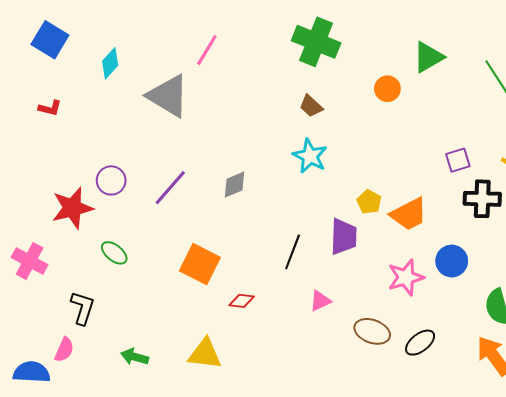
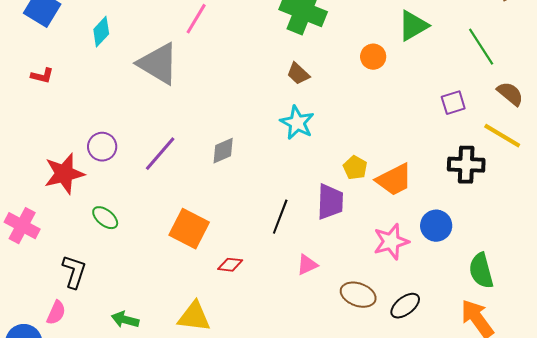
purple square: (458, 160) -> (453, 103), moved

